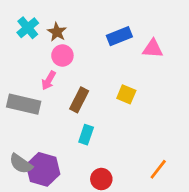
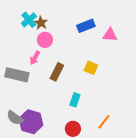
cyan cross: (28, 28) -> (29, 20), moved
cyan rectangle: (86, 135) -> (75, 100), moved
orange line: (158, 169) -> (104, 122), moved

